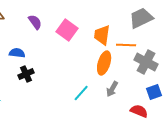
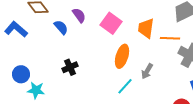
blue semicircle: (17, 53) -> (61, 27), moved, turned 42
orange ellipse: (104, 63) -> (122, 56), moved
gray arrow: (112, 89) -> (147, 71), moved

